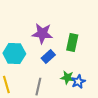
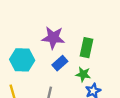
green star: (67, 78) -> (83, 74), moved

